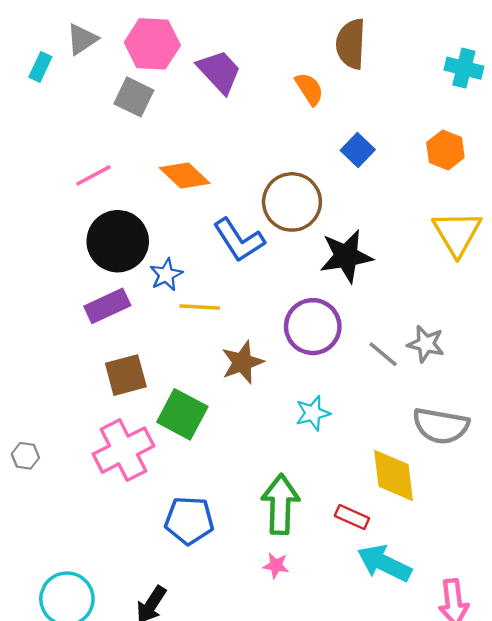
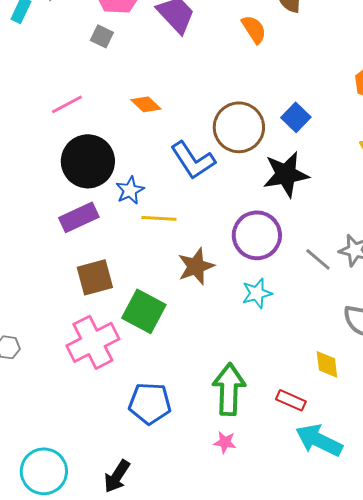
gray square: (134, 97) -> (102, 36), size x0.7
blue square: (358, 150) -> (296, 117), moved
orange diamond: (185, 175) -> (146, 104), size x0.7
cyan star: (313, 413) -> (257, 293), moved
yellow diamond: (394, 475) -> (327, 364), size x0.6

